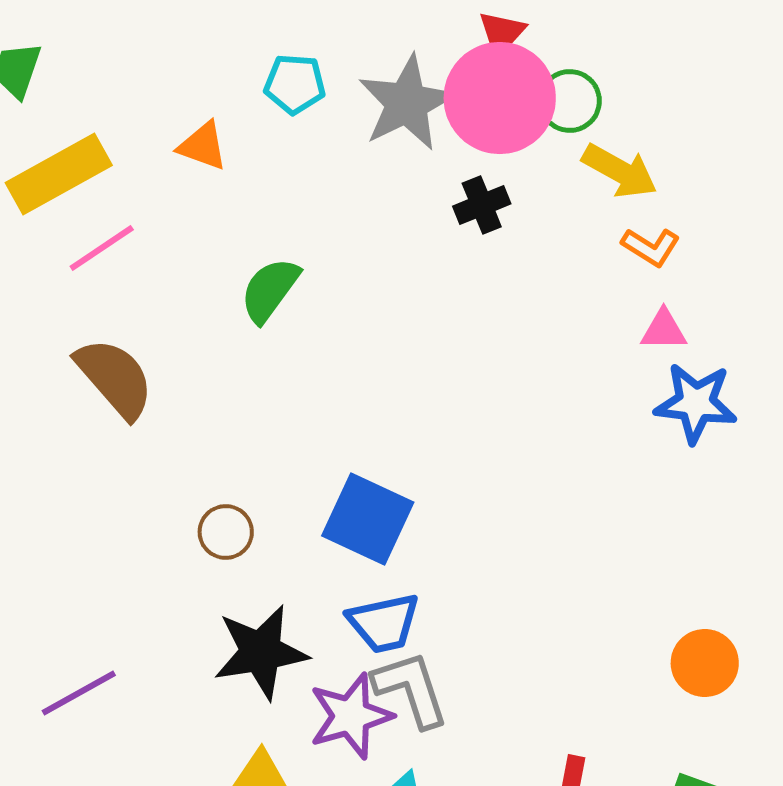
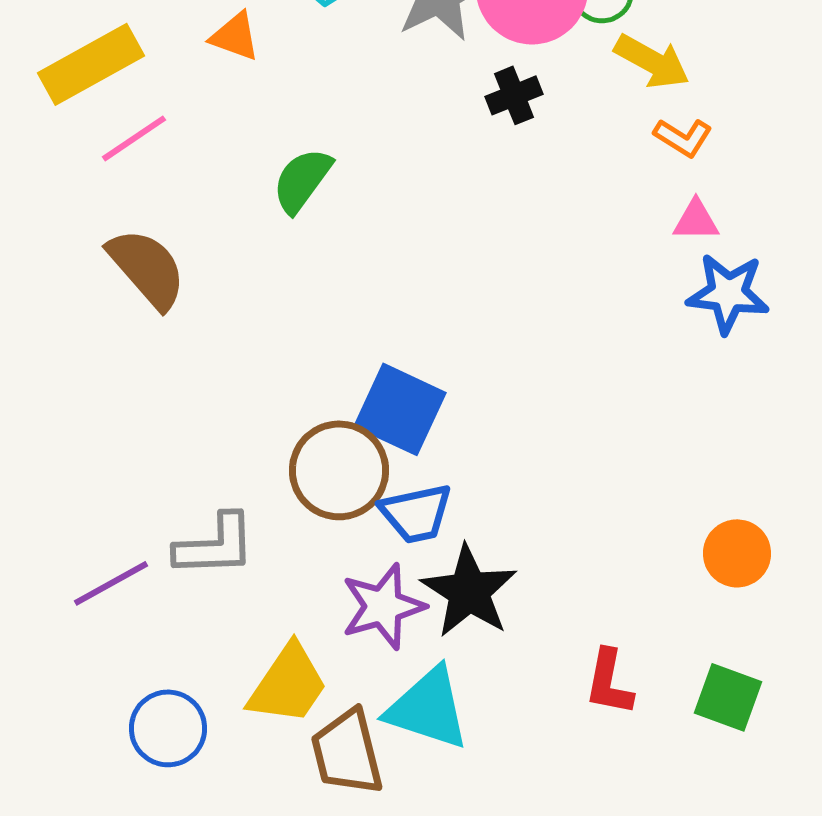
brown circle: (226, 532) -> (339, 470), moved, size x1.8
black star: (261, 652) -> (469, 591), moved, turned -30
gray L-shape: (411, 689) -> (215, 545), moved, turned 106

